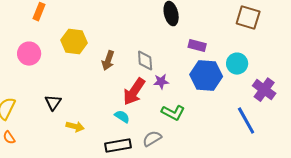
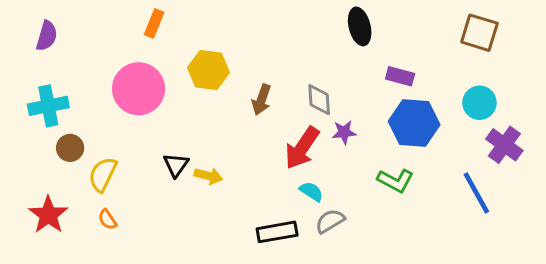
pink circle: (29, 54) -> (139, 89), size x1.4
cyan circle: (237, 64) -> (479, 103), moved
green L-shape: (173, 113) -> (395, 181), moved
cyan semicircle: (122, 117) -> (311, 191), moved
yellow arrow: (75, 127) -> (209, 176), moved

